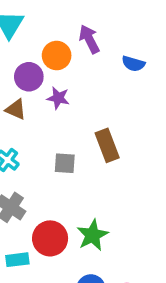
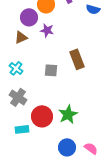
brown triangle: (16, 109) -> (21, 37), turned -48

